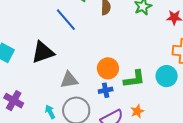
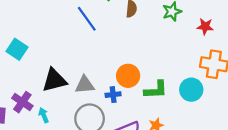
black triangle: (43, 52) -> (54, 80), moved
blue cross: (106, 90) -> (113, 95), moved
cyan arrow: (50, 112) -> (44, 115), moved

